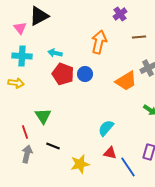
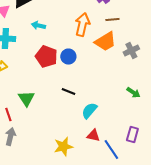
brown line: (139, 37) -> (112, 20), moved
cyan arrow: (55, 53) -> (38, 26), moved
orange trapezoid: (126, 81) -> (105, 42), moved
black line: (53, 146) -> (68, 92), moved

